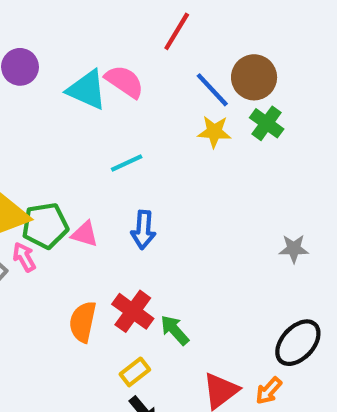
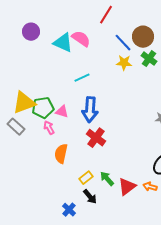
blue arrow: (143, 230) -> (90, 110), size x1.4
pink arrow: (24, 257) -> (49, 128), moved
red cross: (133, 311) -> (96, 138), moved
green arrow: (175, 330) -> (107, 179), moved
orange arrow: (269, 391) -> (150, 187), turned 64

